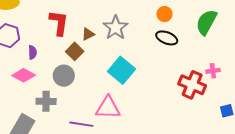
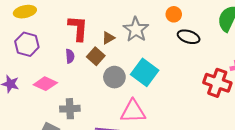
orange circle: (164, 14) -> (174, 14), moved
purple semicircle: (32, 52) -> (70, 56), moved
gray circle: (64, 76) -> (114, 77), moved

